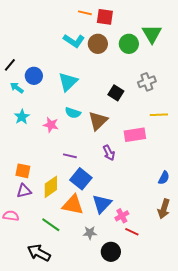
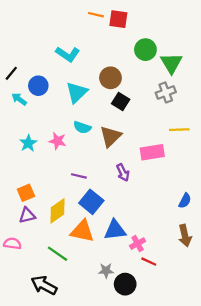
green triangle: (152, 34) -> (171, 63), moved
cyan L-shape: (74, 41) -> (68, 54), moved
brown circle: (98, 44) -> (110, 78), moved
black square: (116, 93) -> (121, 101), moved
cyan star: (22, 117) -> (28, 143), moved
orange square: (23, 171) -> (26, 193), turned -35
blue triangle: (102, 204) -> (115, 230), turned 40
brown arrow: (164, 209) -> (185, 236), turned -30
gray star: (90, 233) -> (106, 271), moved

